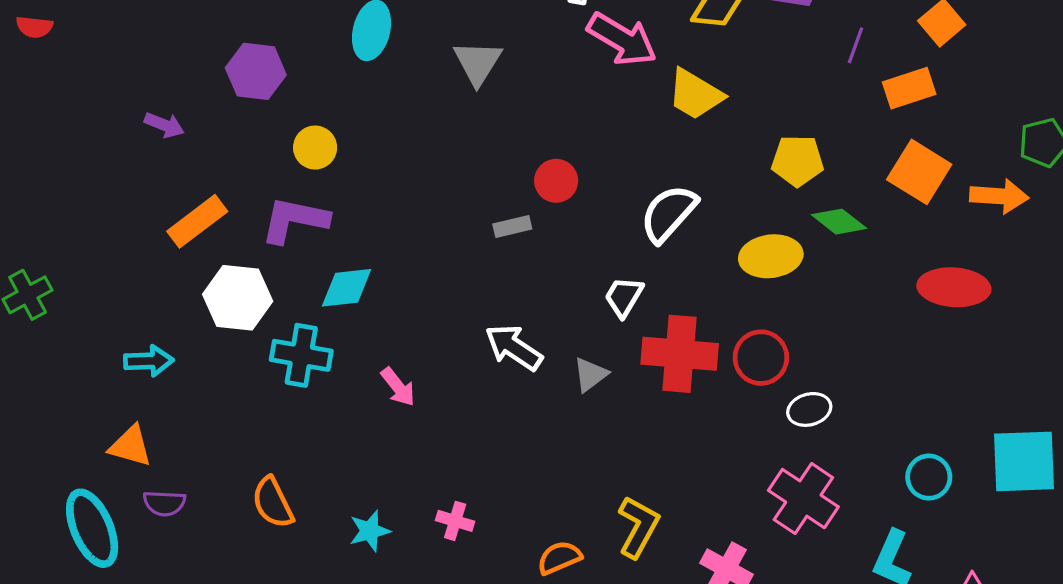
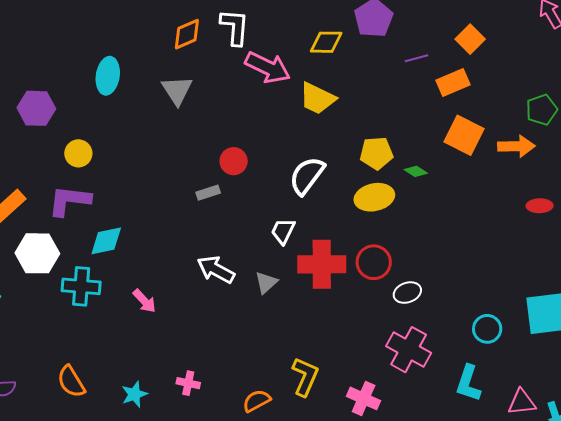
purple line: (855, 45) -> (416, 58), turned 60
yellow pentagon: (798, 161) -> (376, 153), moved
green diamond: (839, 222) -> (416, 171), size x0.7
red ellipse: (954, 287) -> (540, 206), moved, size x0.6

